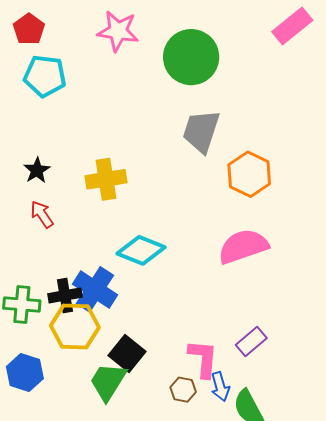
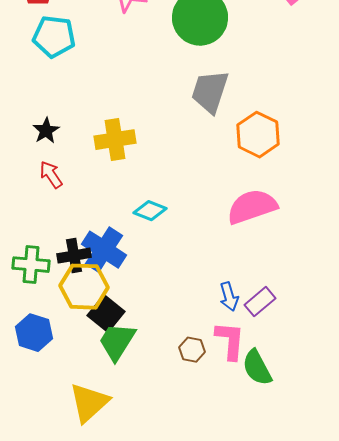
cyan diamond: (141, 250) -> (150, 211), size x0.7
black square: (127, 354) -> (106, 314), moved
pink L-shape: (203, 359) -> (230, 341), moved
blue arrow: (220, 387) -> (229, 297), moved

